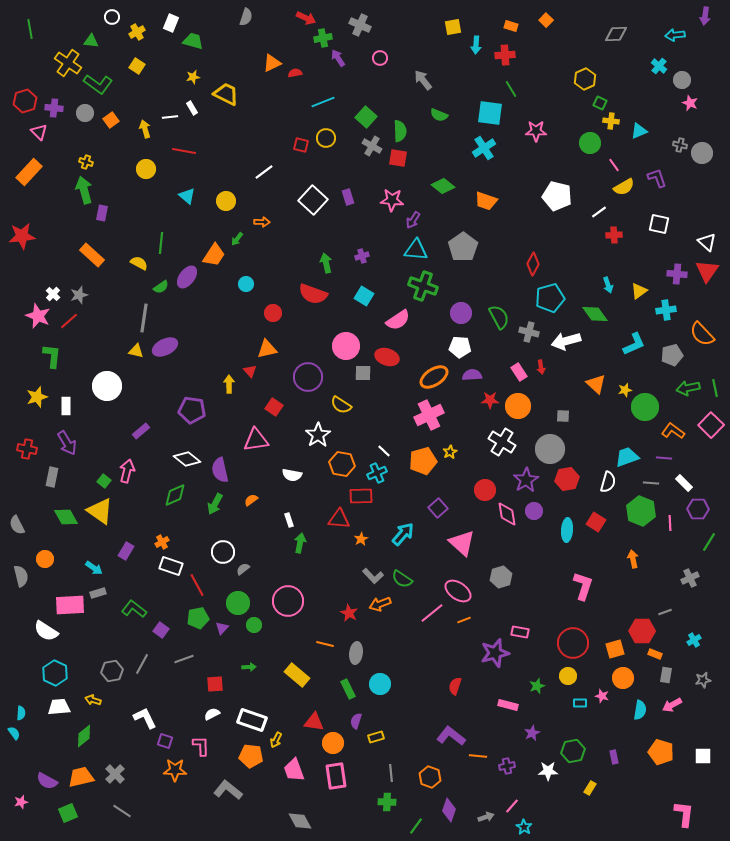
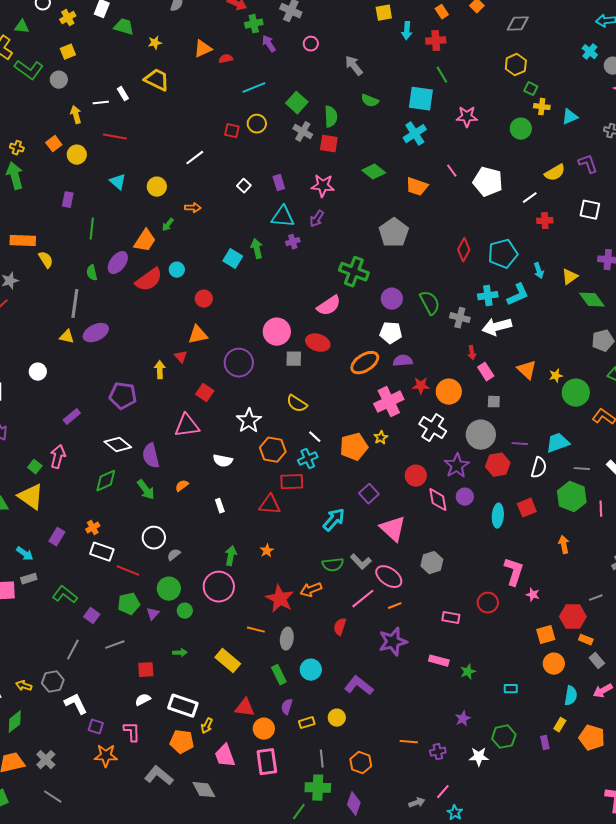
orange rectangle: (511, 26) -> (442, 12), turned 40
gray diamond: (616, 34) -> (518, 24), moved
yellow square: (137, 66) -> (68, 52), turned 35
yellow star: (193, 77) -> (155, 43), moved
gray circle: (85, 113) -> (59, 80), moved
orange square: (111, 120) -> (54, 144), moved
pink line: (614, 165) -> (452, 171), moved
white square: (313, 200) -> (244, 186), size x0.5
purple rectangle: (102, 213) -> (68, 200), moved
purple arrow: (413, 220) -> (317, 219), moved
cyan triangle: (416, 250) -> (283, 217), moved
orange rectangle: (92, 255) -> (23, 241), turned -40
yellow semicircle: (139, 263) -> (46, 260), moved, turned 30
green semicircle: (161, 287) -> (92, 273), turned 112
red semicircle: (313, 294) -> (149, 280), moved, turned -56
cyan square: (364, 296) -> (233, 259), moved
cyan pentagon: (550, 298) -> (503, 254), moved
cyan cross: (666, 310) -> (488, 296), moved
green diamond: (595, 314) -> (592, 300), moved
cyan L-shape: (634, 344) -> (518, 295), moved
pink rectangle: (519, 372) -> (486, 372), moved
white circle: (107, 386) -> (38, 372), size x0.6
yellow semicircle: (341, 405) -> (297, 404), moved
pink cross: (429, 415) -> (389, 402), moved
purple line: (664, 458) -> (520, 444), moved
green arrow: (215, 504) -> (146, 490), turned -65
red square: (596, 522) -> (527, 508), turned 36
orange star: (361, 539) -> (267, 551), moved
green arrow: (300, 543) -> (231, 556), moved
gray L-shape: (373, 576) -> (361, 562), moved
green semicircle: (402, 579) -> (333, 565), turned -40
red line: (197, 585) -> (128, 571), turned -40
red star: (349, 613) -> (280, 599), size x1.6
red circle: (573, 643) -> (488, 603), moved, size x0.7
purple star: (495, 653) -> (393, 642), moved
gray hexagon: (112, 671) -> (53, 682), moved
gray rectangle: (666, 675) -> (597, 661), turned -49
yellow circle: (568, 676) -> (337, 718), moved
red semicircle: (455, 686) -> (340, 627), moved
pink star: (602, 696) -> (533, 595), moved
pink rectangle: (508, 705) -> (439, 661), moved
purple L-shape: (451, 736) -> (359, 686), moved
yellow rectangle: (590, 788) -> (560, 725), moved
green cross: (387, 802) -> (318, 788), size x1.4
purple diamond: (449, 810) -> (354, 804), moved
gray diamond: (300, 821) -> (204, 790), moved
green line: (416, 826) -> (299, 812), moved

